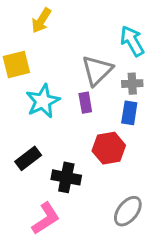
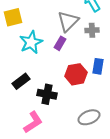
purple rectangle: (85, 103) -> (60, 43), turned 40
blue rectangle: (129, 113) -> (98, 66), moved
gray ellipse: (128, 211) -> (89, 117), turned 30

